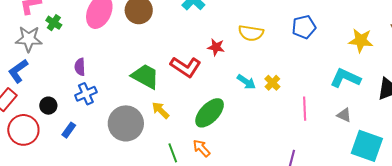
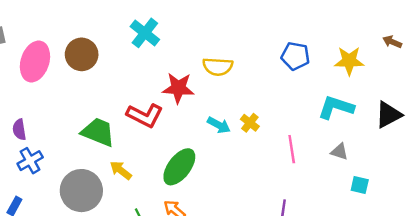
blue pentagon: (304, 27) -> (295, 56), moved, turned 30
red star: (216, 47) -> (178, 88), size x1.5
cyan square: (367, 146) -> (360, 185), moved, size x0.5

